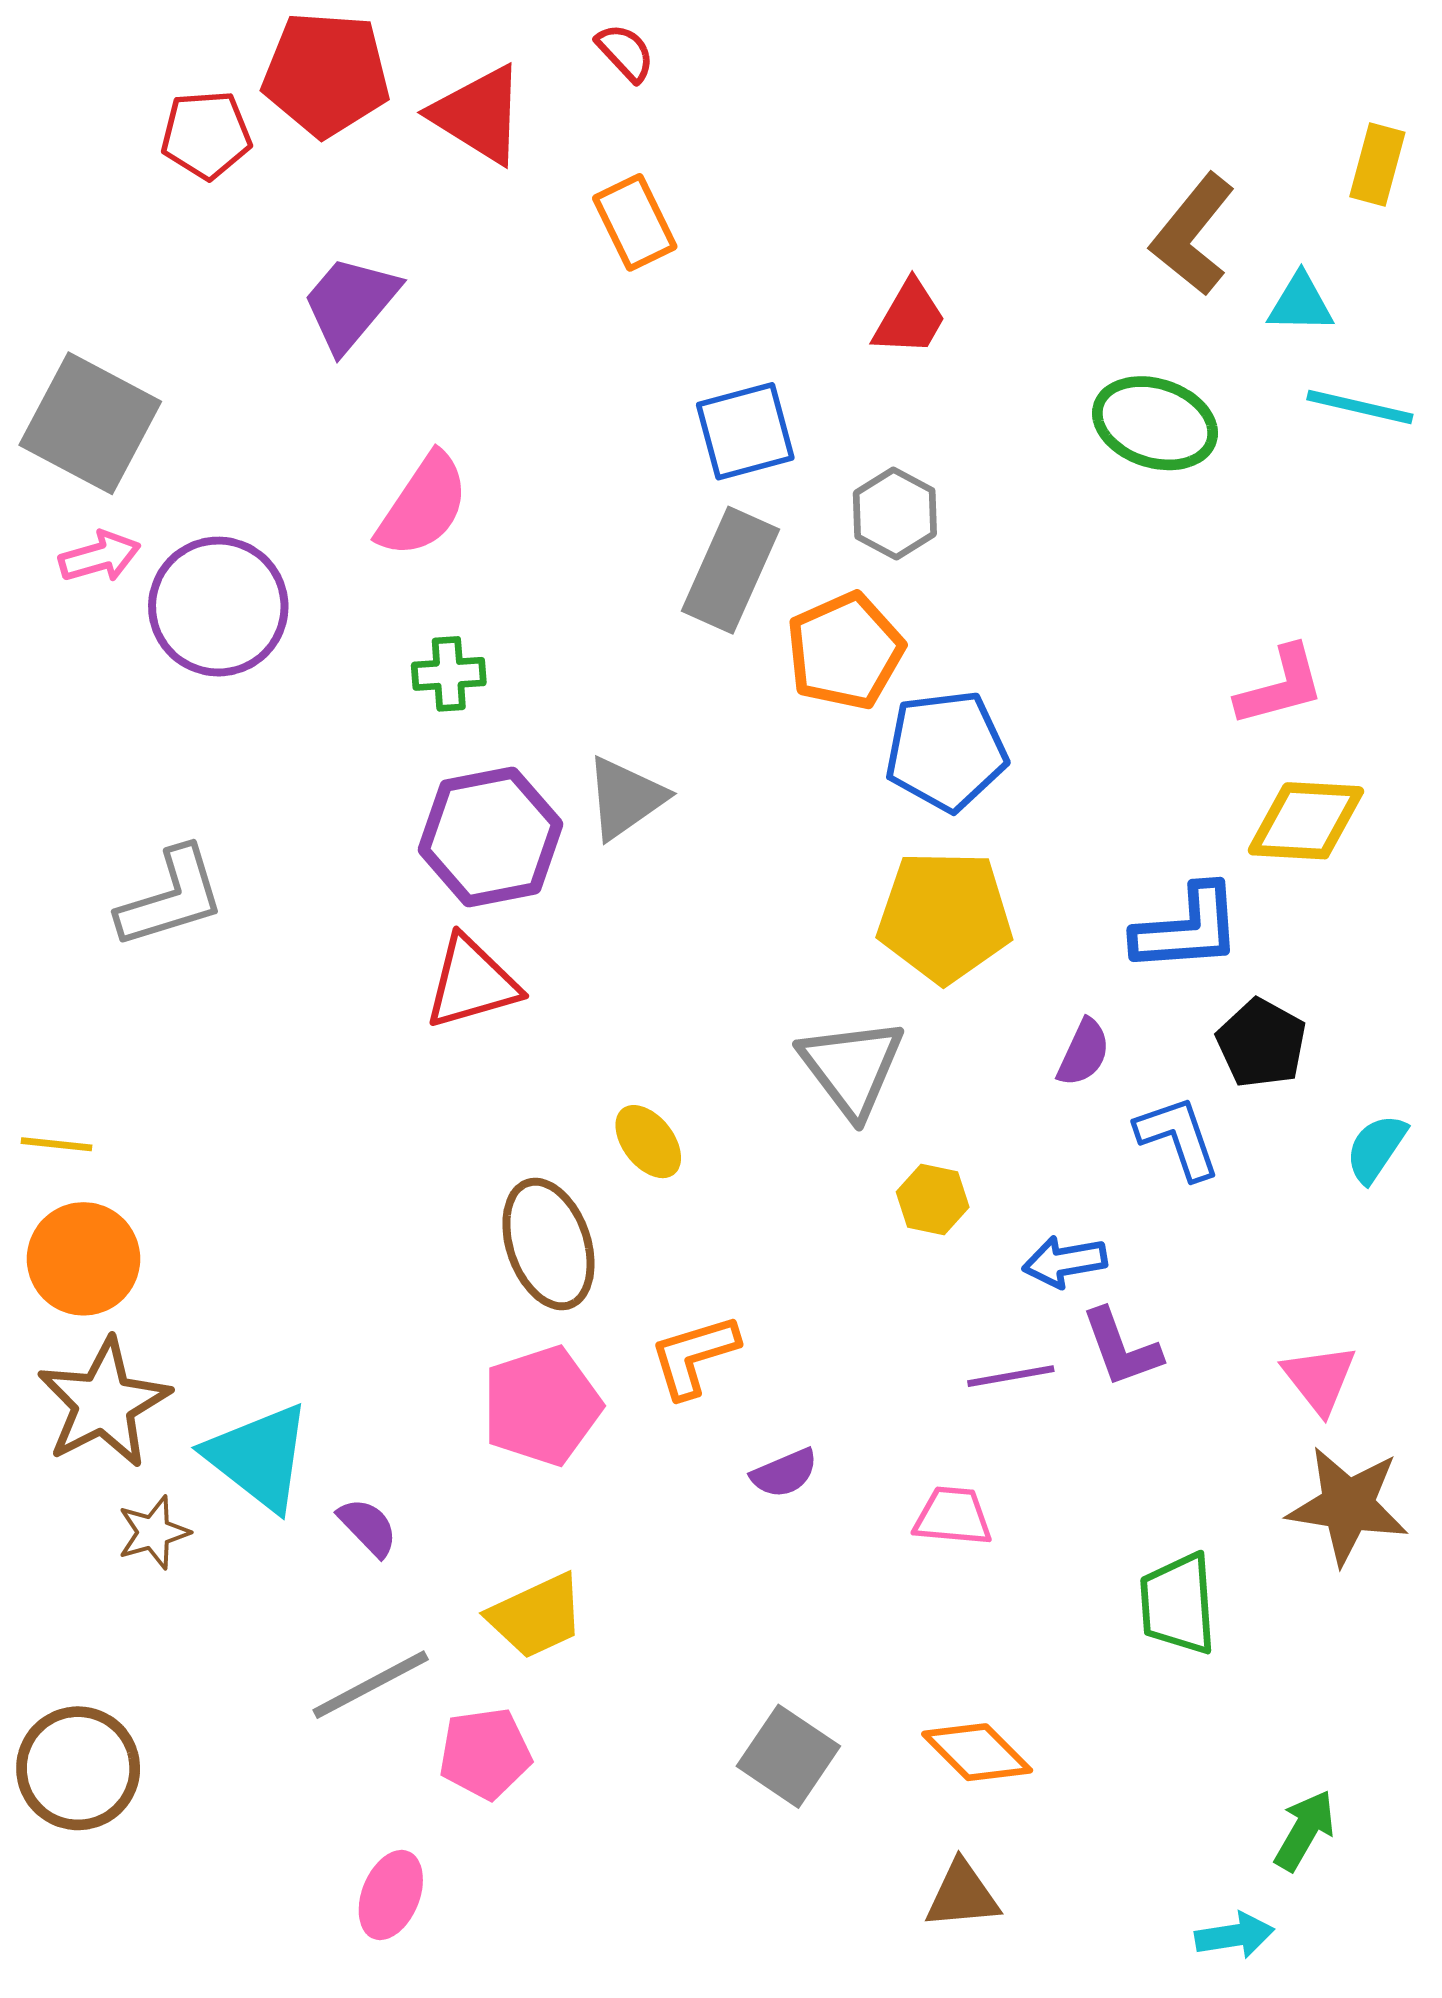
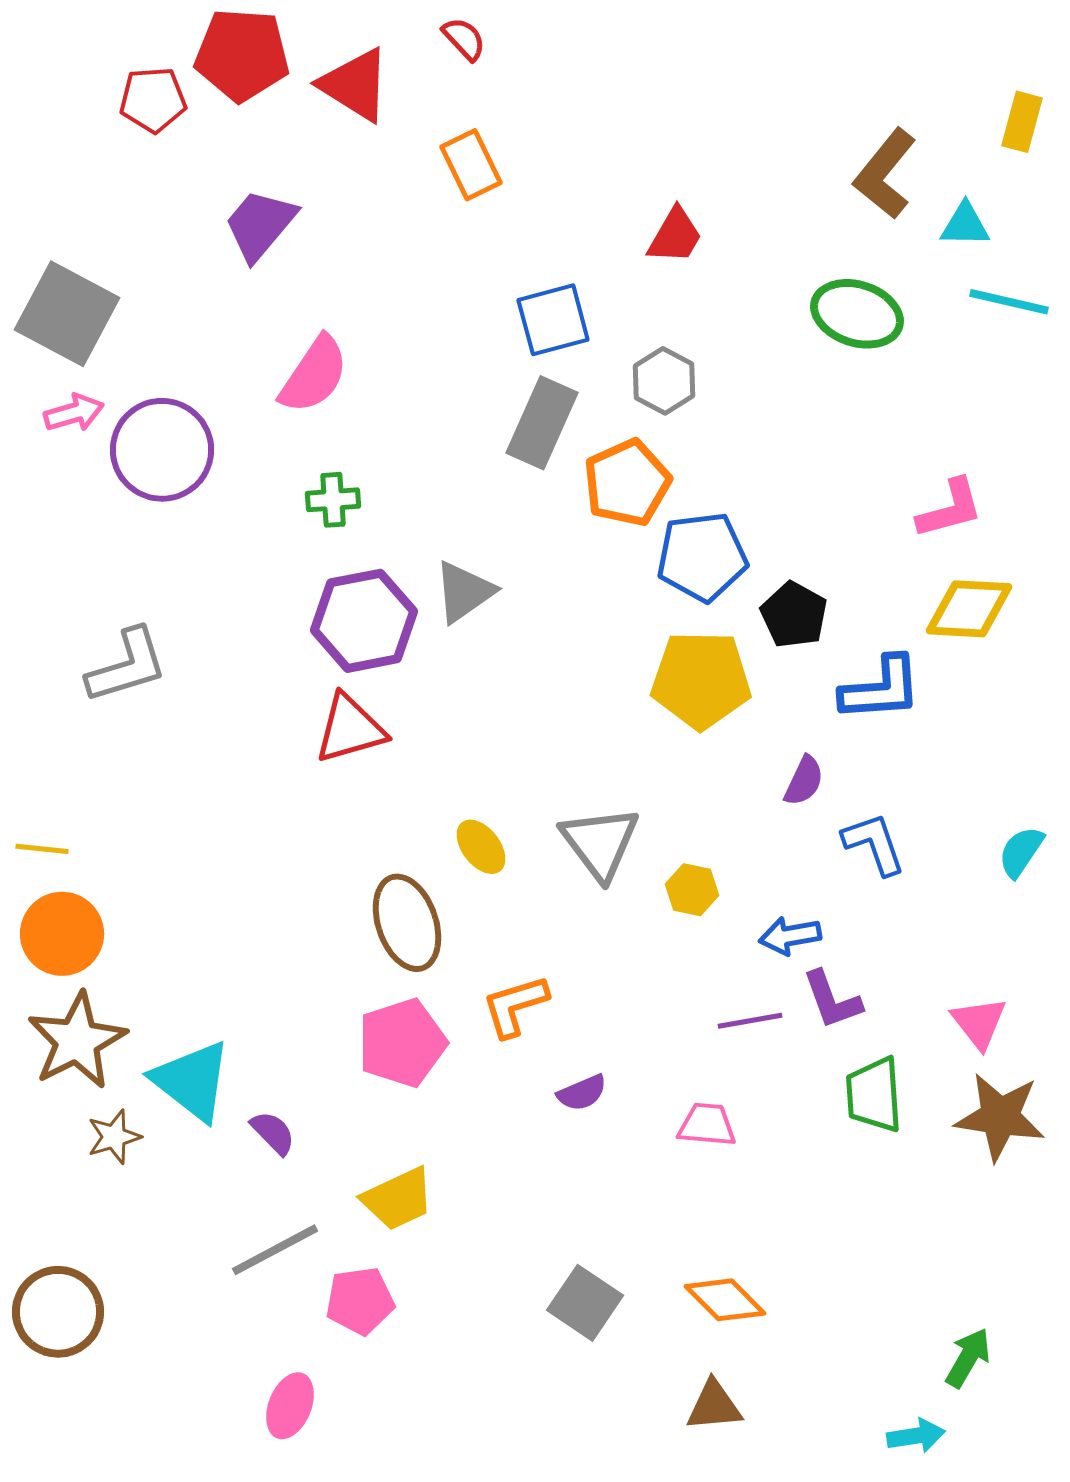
black pentagon: (1261, 1043) -> (794, 615), moved
gray triangle: (852, 1067) -> (600, 843), moved
green trapezoid: (1178, 1604) -> (874, 1095), moved

